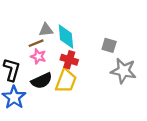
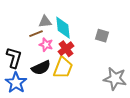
pink star: (38, 56) -> (46, 45), moved
red cross: (69, 60) -> (66, 49), turned 35
gray star: (123, 71) -> (115, 79), moved

